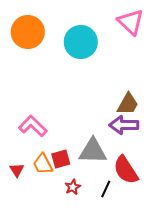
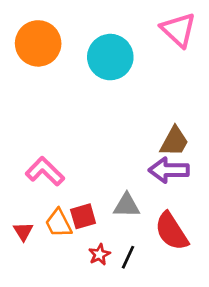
gray triangle: (93, 151) -> (127, 205), size x0.7
black line: (106, 189) -> (128, 257), moved

